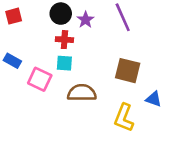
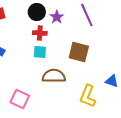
brown square: (128, 71) -> (79, 52), moved
pink square: (40, 79) -> (20, 99), moved

